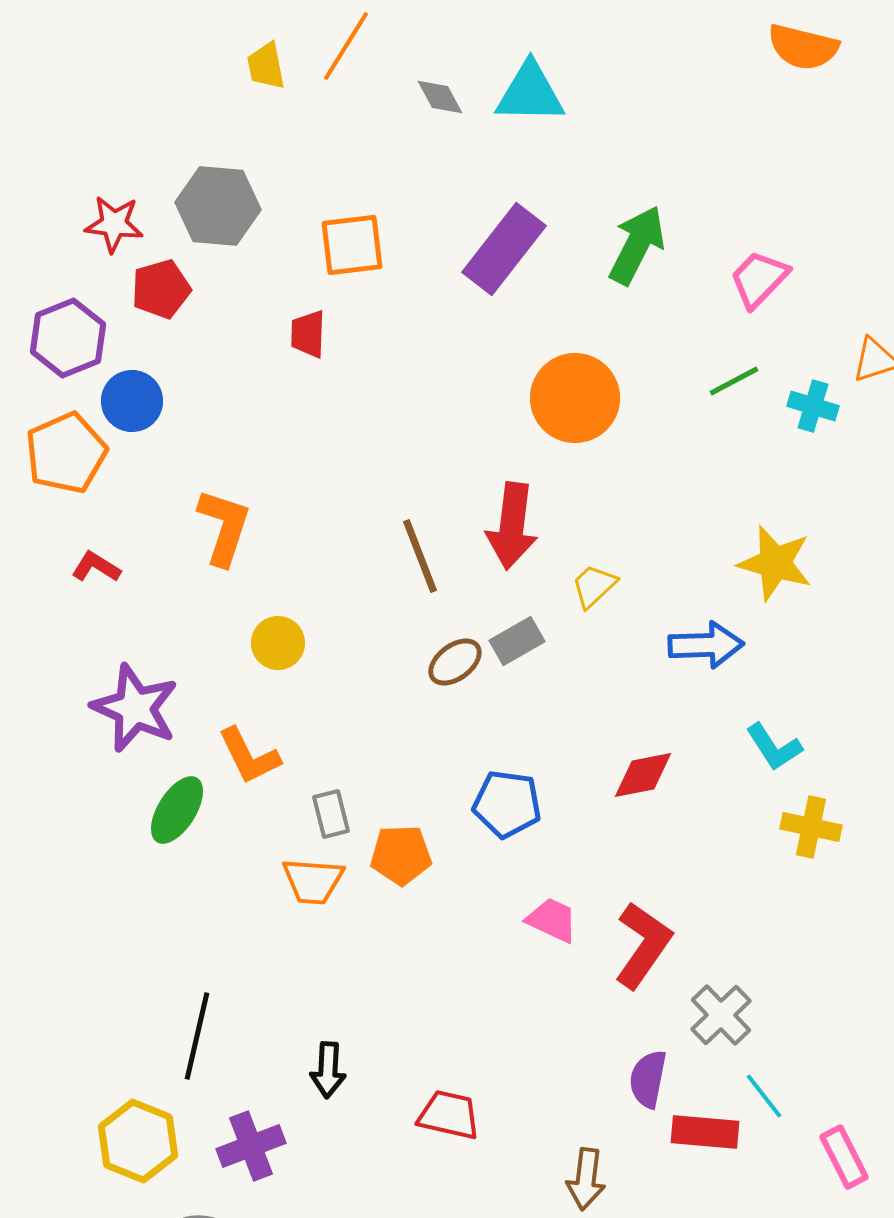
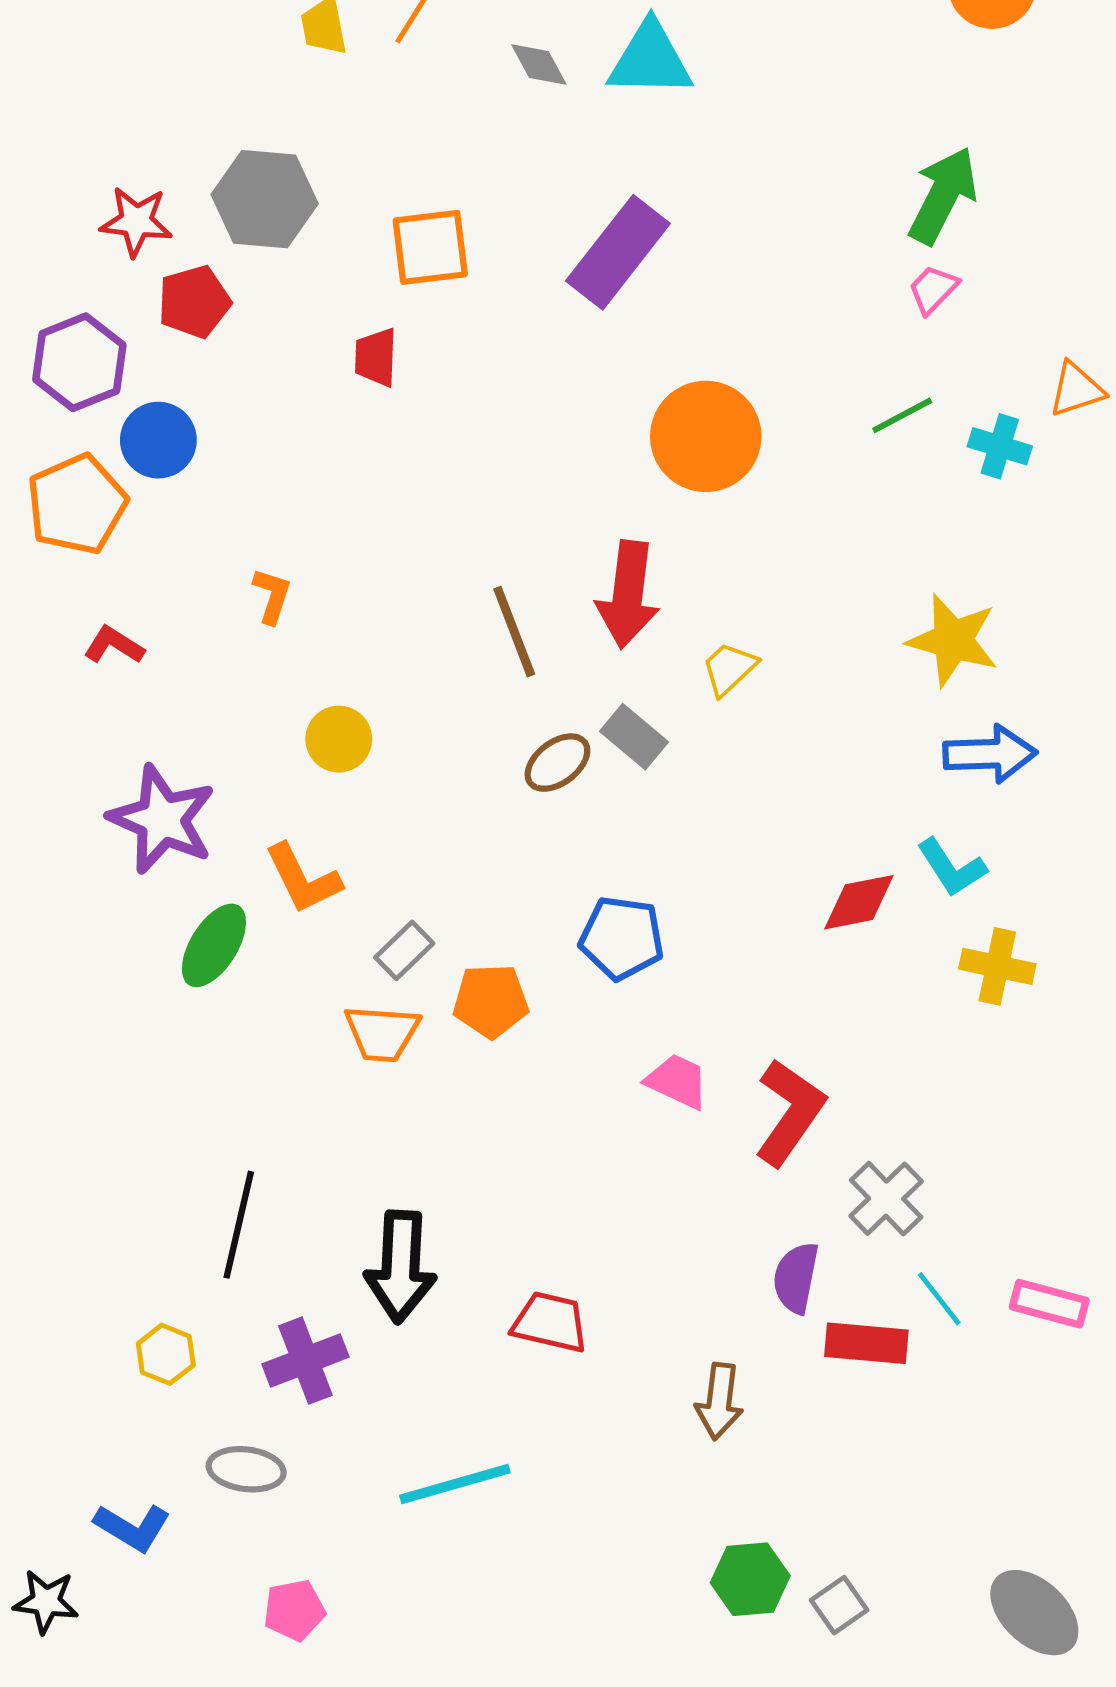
green arrow: (637, 245) -> (943, 195), moved
pink trapezoid: (759, 279) -> (933, 289), size x0.7
orange L-shape: (224, 527) -> (272, 596), size x0.6
gray rectangle: (517, 641) -> (634, 737), turned 70
blue arrow: (706, 645) -> (990, 754), moved
red diamond: (643, 775) -> (859, 902), moved
gray rectangle: (331, 814) -> (404, 950), turned 60
black arrow: (328, 1070) -> (401, 1267), size x1.6
yellow hexagon: (138, 1141) -> (166, 1354), size x0.6
pink rectangle: (844, 1157) -> (1049, 1304), moved, turned -48

